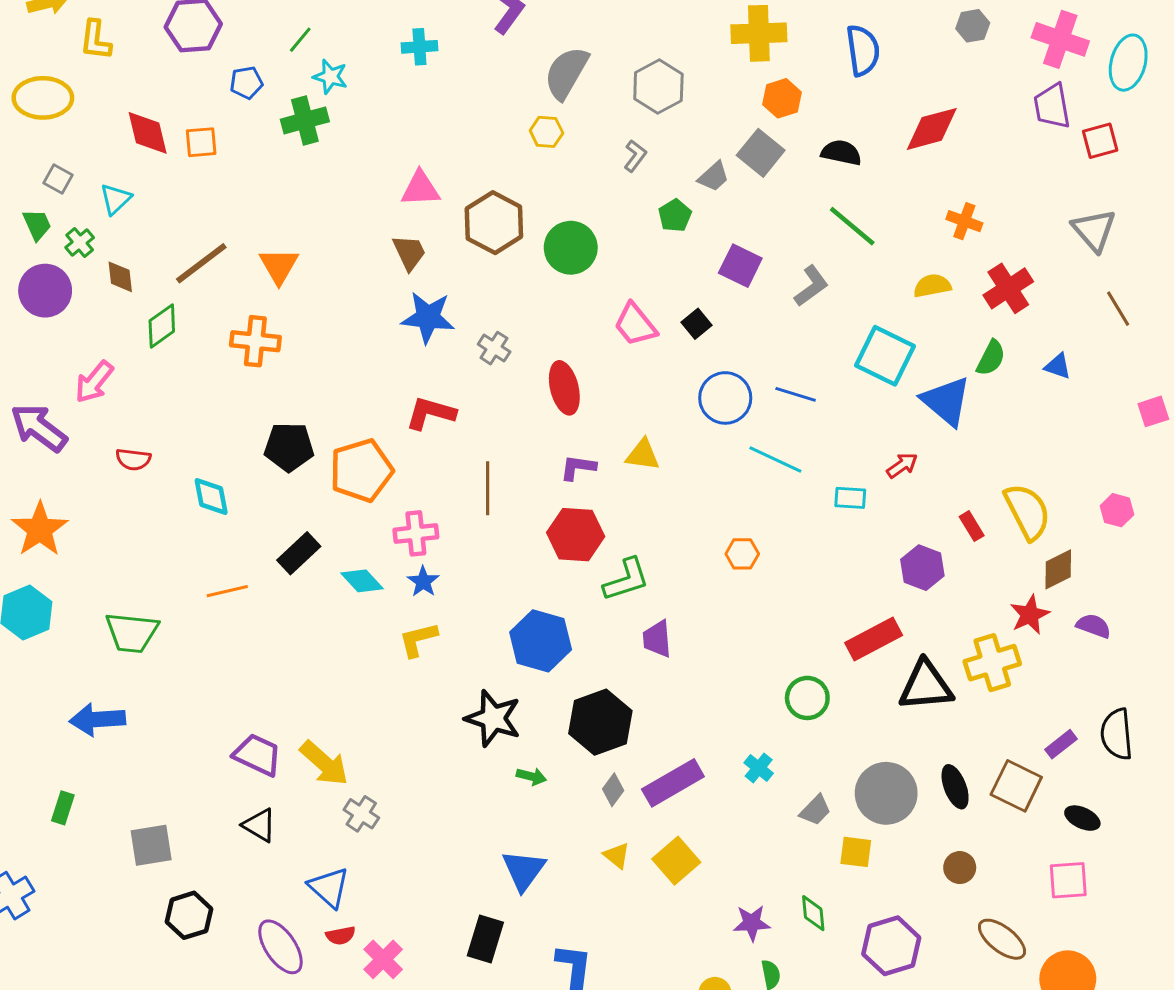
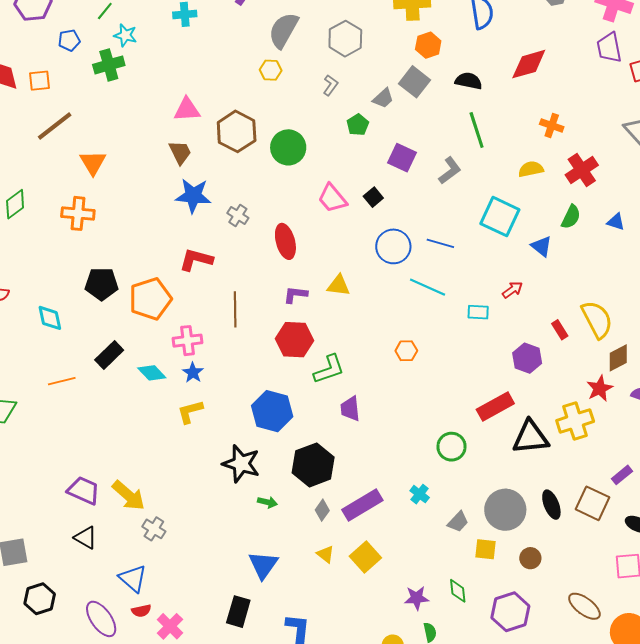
green line: (852, 226) -> (477, 130), turned 33
brown line: (201, 263) -> (55, 126), moved
blue triangle: (946, 401) -> (541, 246), size x0.6
brown circle: (960, 868) -> (530, 558), moved

